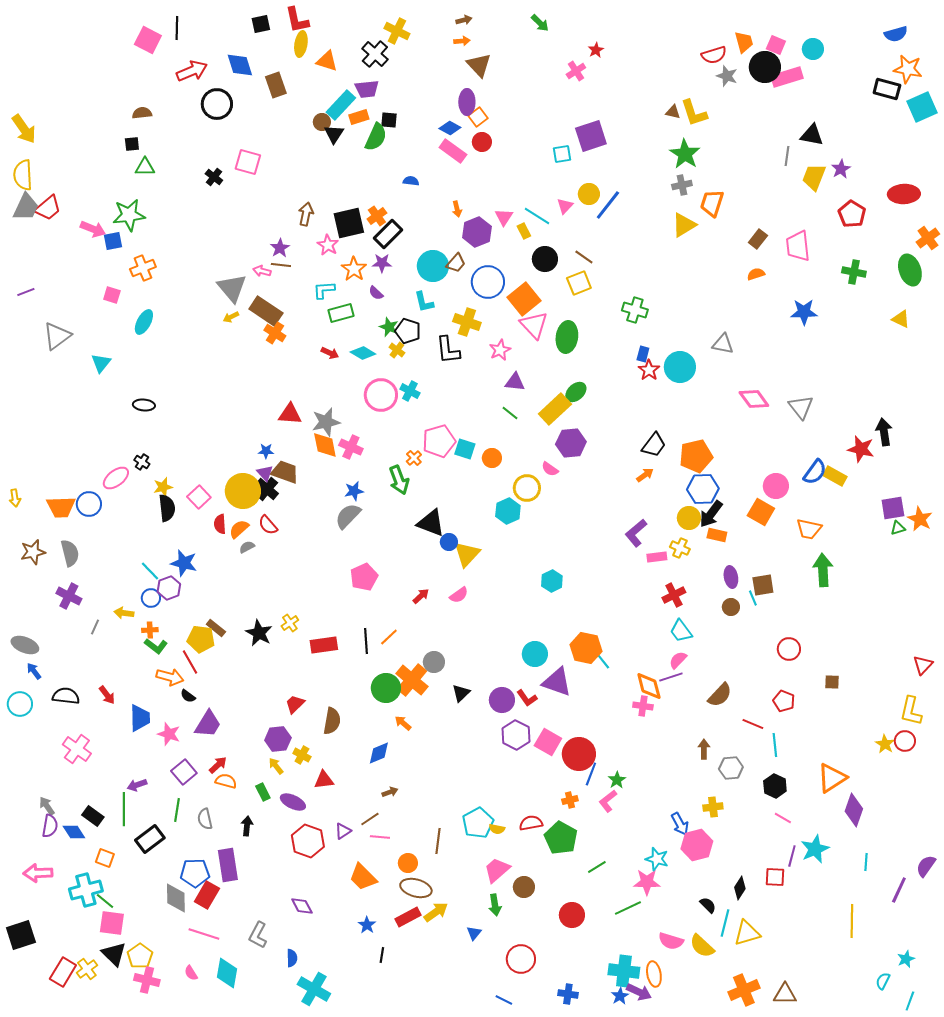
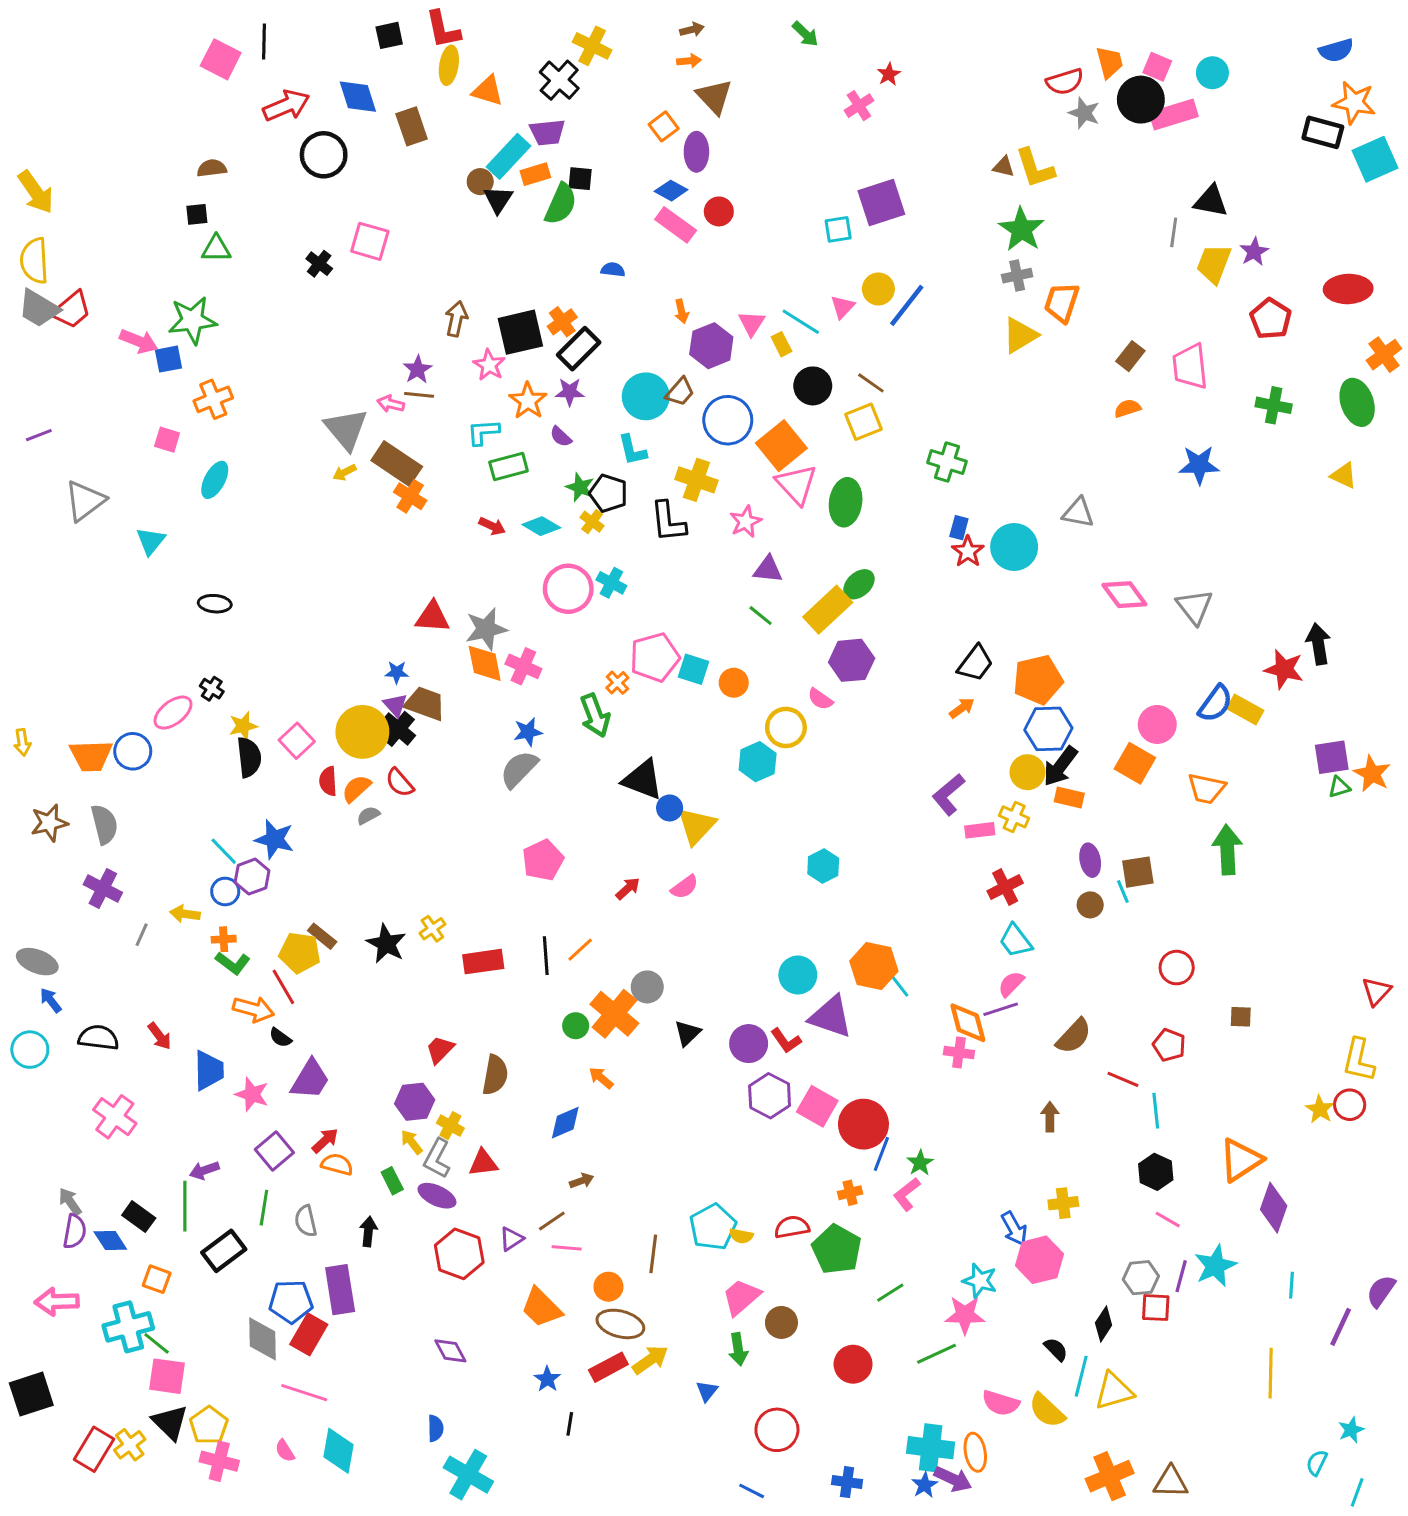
orange square: (478, 117) -> (664, 126), moved
gray trapezoid: (26, 207) -> (39, 308), turned 96
green circle: (386, 688) -> (576, 1026), size x0.6
gray hexagon: (731, 768) -> (1141, 1278), moved
gray L-shape: (258, 935) -> (437, 1158), moved

